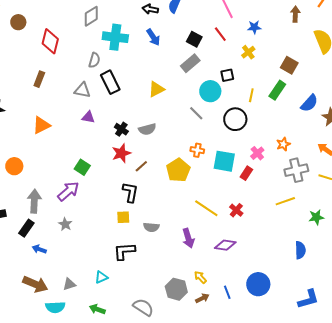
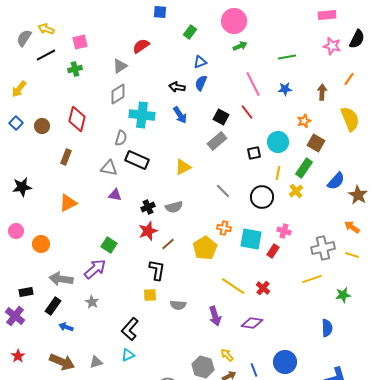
brown circle: (18, 22) -> (42, 126), moved
blue star: (254, 27) -> (285, 89), moved
yellow cross: (248, 52) -> (296, 191), moved
black rectangle: (110, 82) -> (137, 160), turned -40
cyan circle: (210, 91) -> (278, 142), moved
black cross: (121, 129) -> (148, 207), turned 32
orange star: (283, 144) -> (304, 121), moved
pink cross: (257, 153) -> (284, 231), turned -32
gray arrow: (34, 201) -> (61, 279), turned -85
black L-shape: (124, 251) -> (130, 329), moved, turned -45

